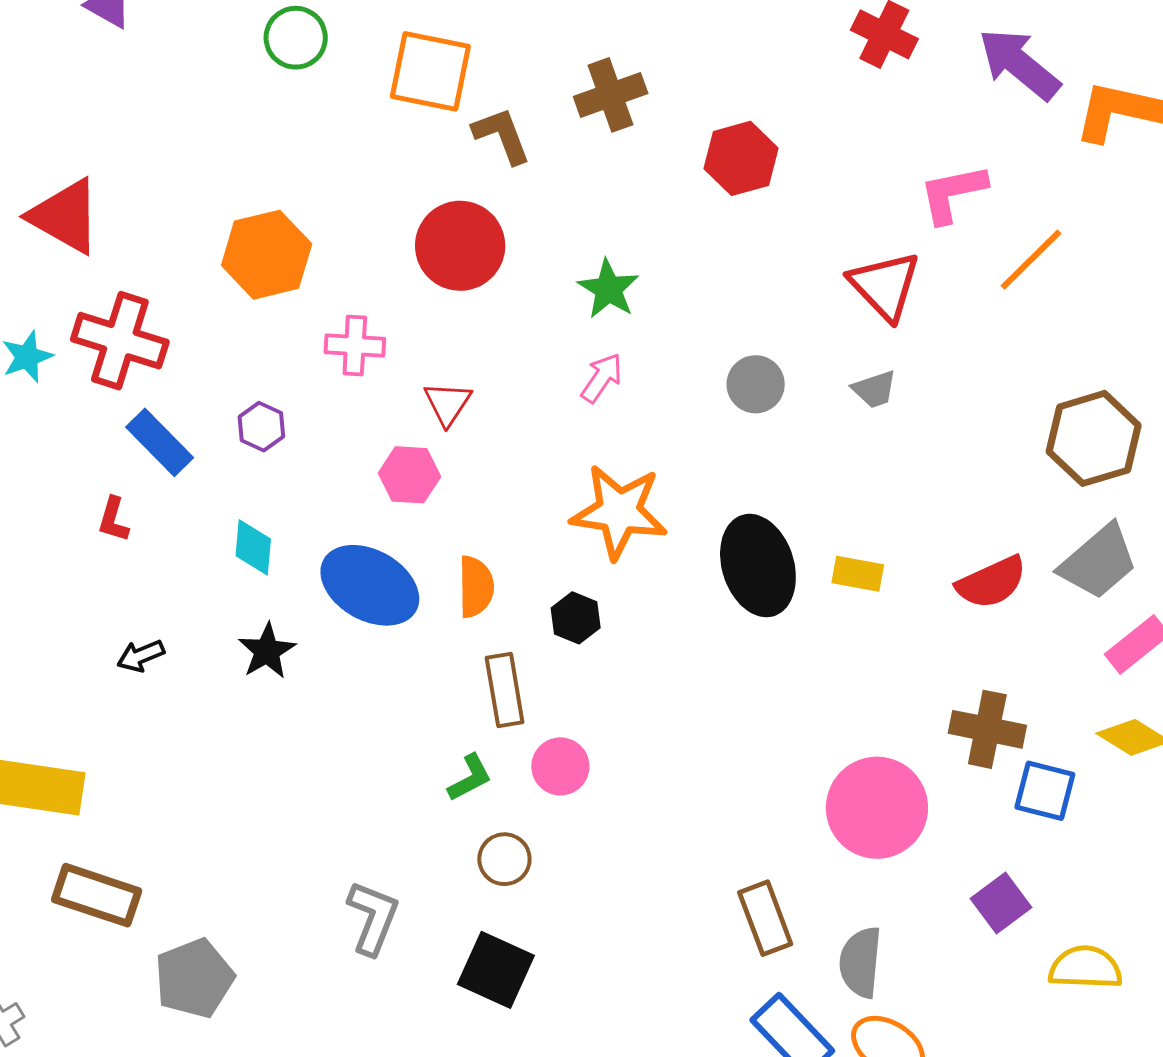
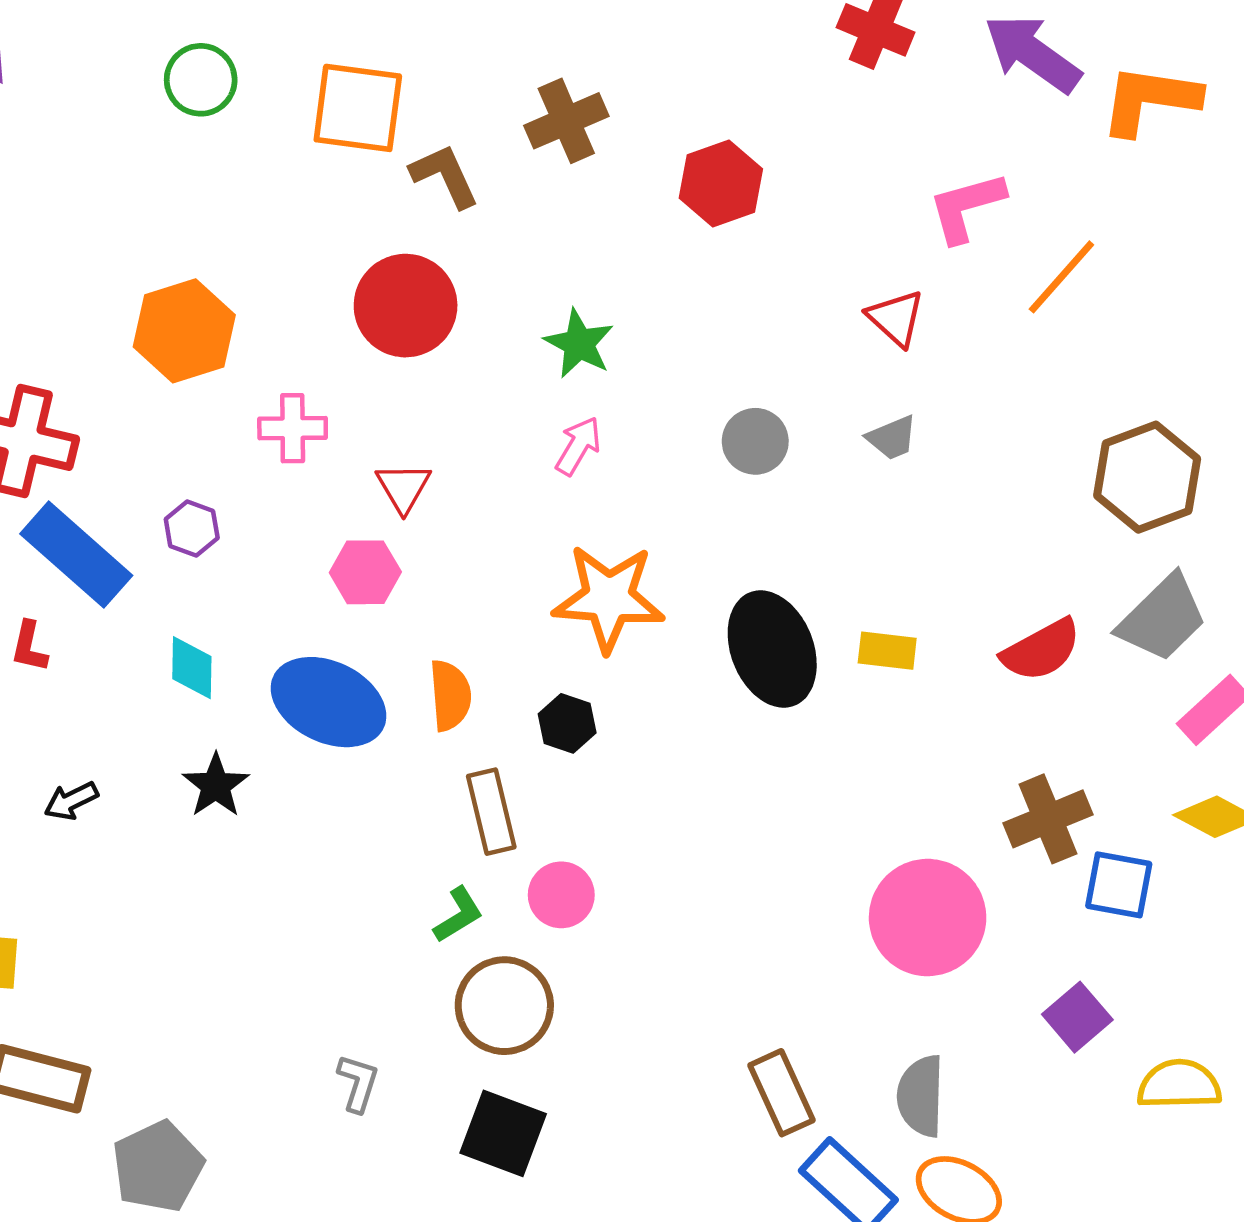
red triangle: (885, 286) -> (896, 318), size x0.7
blue rectangle: (160, 442) -> (76, 555), size x1.4
brown cross: (987, 729) -> (1048, 819), turned -30
brown circle: (504, 859) -> (504, 1006), size x1.6
gray L-shape: (373, 918) -> (358, 1083), size x0.7
brown rectangle: (765, 918) -> (781, 1093), moved

